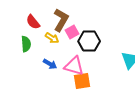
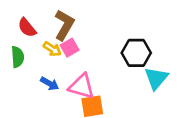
pink square: (72, 32) -> (70, 48), moved
black hexagon: (89, 41) -> (136, 53), moved

